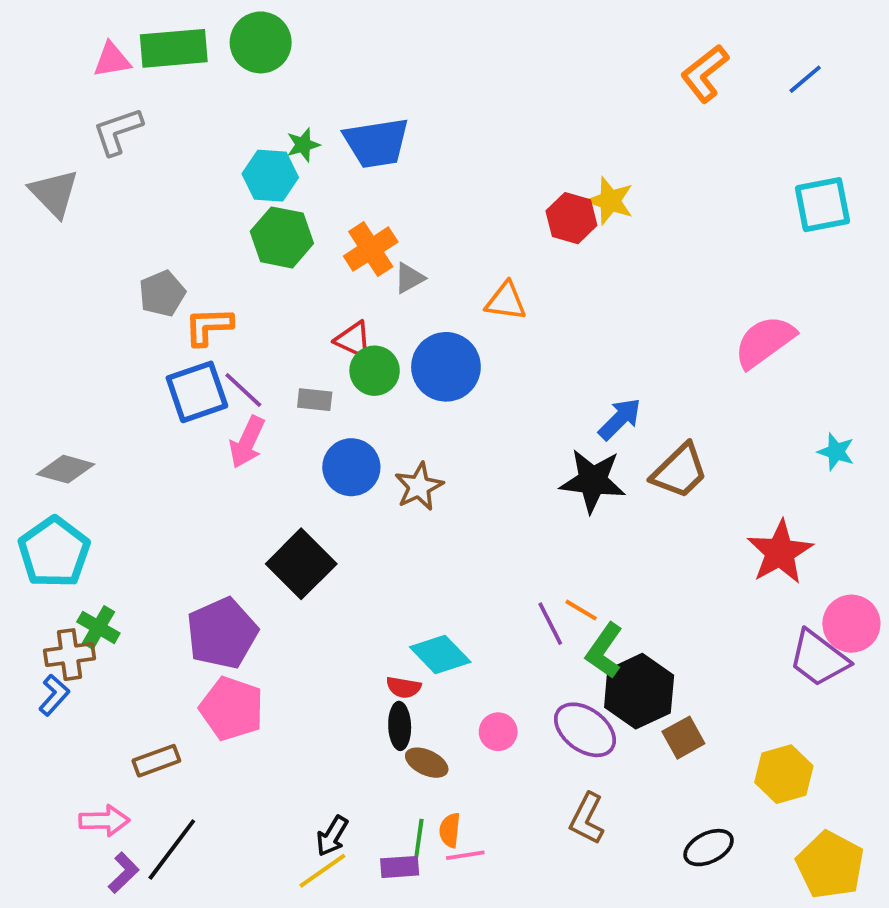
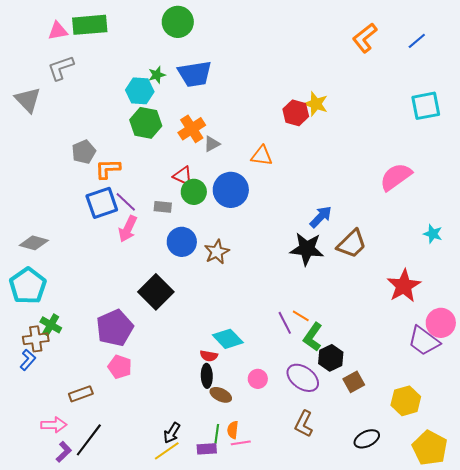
green circle: (261, 42) -> (178, 22), moved
black hexagon: (639, 691) -> (331, 358), size x0.7
pink pentagon: (232, 709) -> (120, 367), size x0.7

